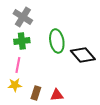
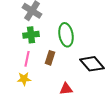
black diamond: (83, 55) -> (92, 64), moved
brown rectangle: (36, 93) -> (50, 58), moved

